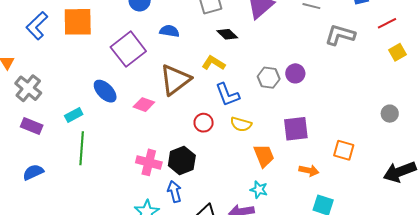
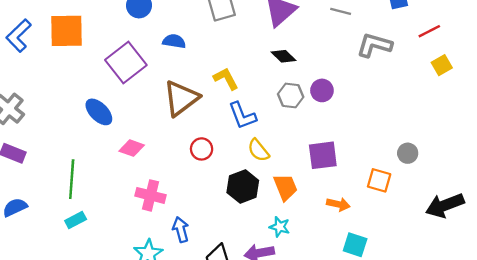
black diamond: (227, 34) -> (283, 56), moved
yellow L-shape: (214, 63) -> (226, 79), turned 30
pink diamond: (144, 105) -> (132, 148), moved
gray circle: (390, 114) -> (408, 153), moved
cyan rectangle: (74, 115) -> (76, 220), moved
red circle: (204, 123) -> (202, 149), moved
yellow semicircle: (241, 124) -> (258, 150), turned 35
black hexagon: (182, 160) -> (243, 186), moved

